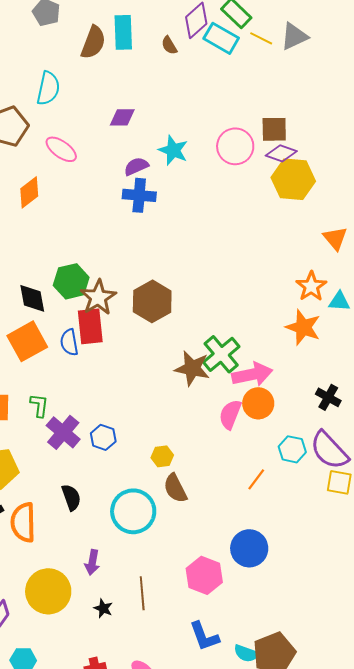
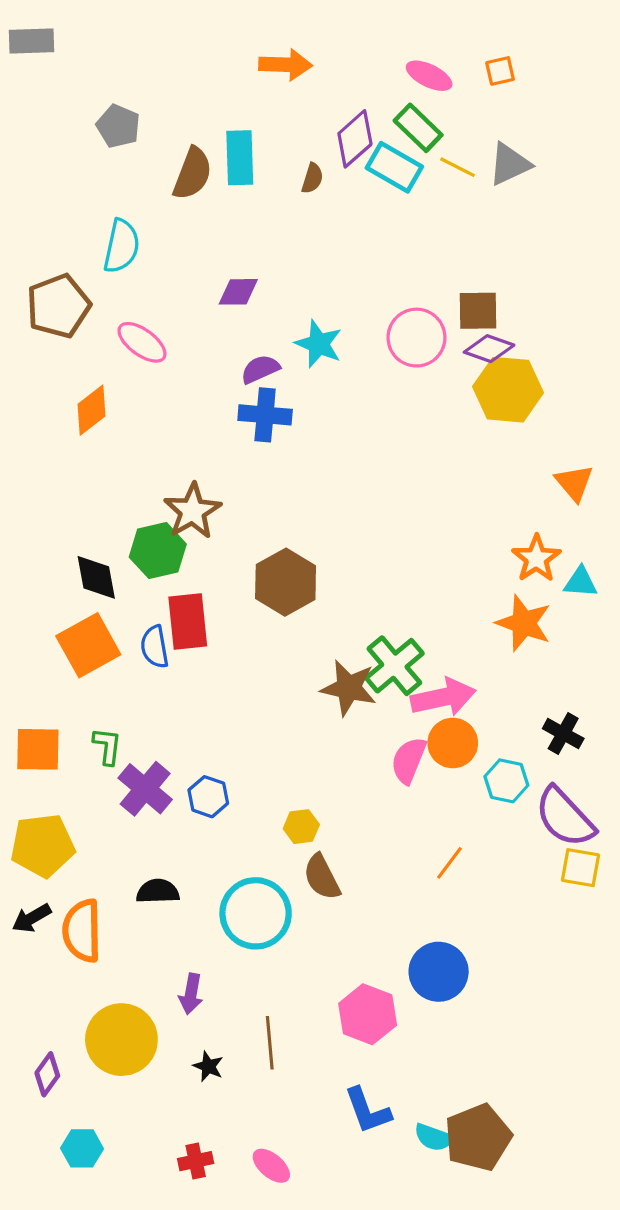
brown semicircle: (169, 45) -> (312, 178), turned -132
brown star: (98, 297) -> (192, 511), moved
cyan hexagon: (292, 449) -> (506, 781), moved
black semicircle: (71, 497) -> (158, 891), turned -72

